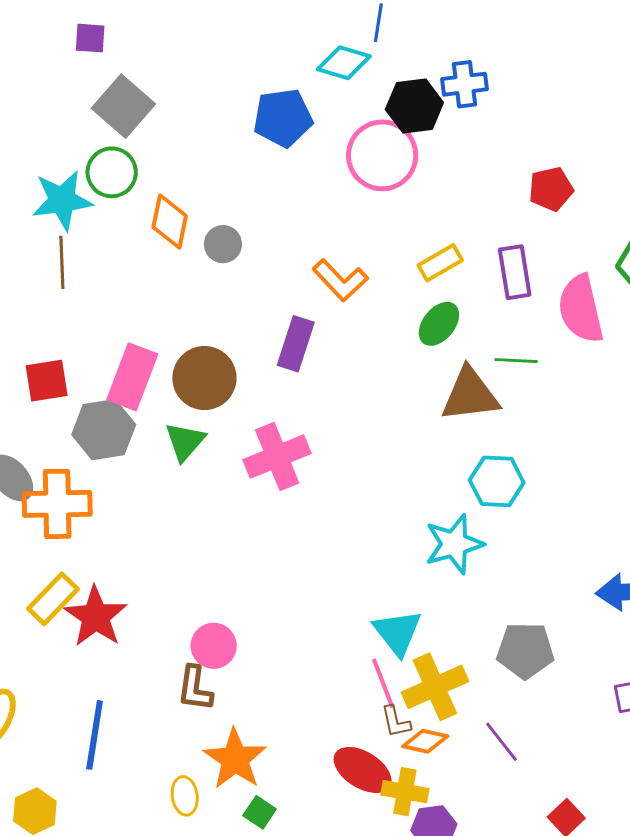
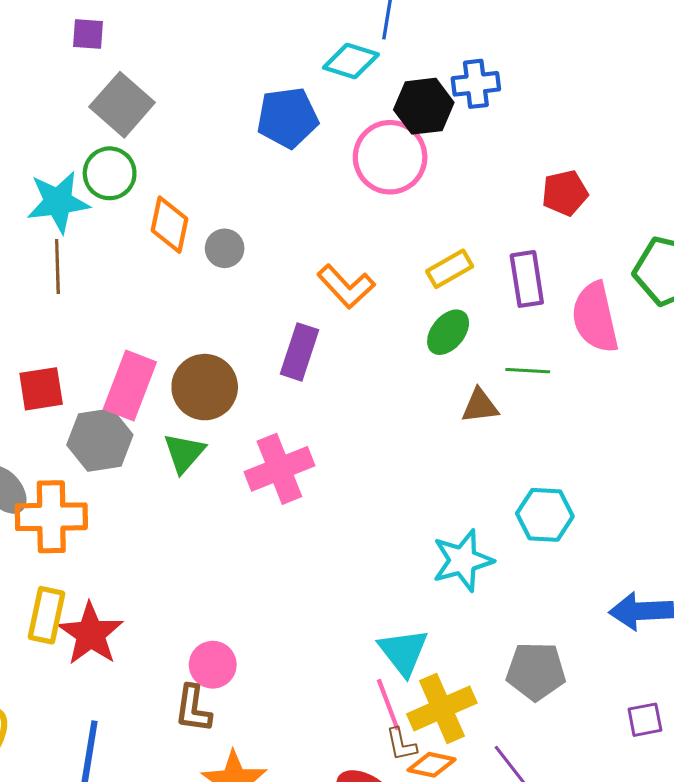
brown triangle: (470, 395) -> (480, 406), size x0.6
cyan hexagon: (497, 481) -> (545, 515), moved
yellow rectangle: (53, 599) -> (47, 615), turned -32

